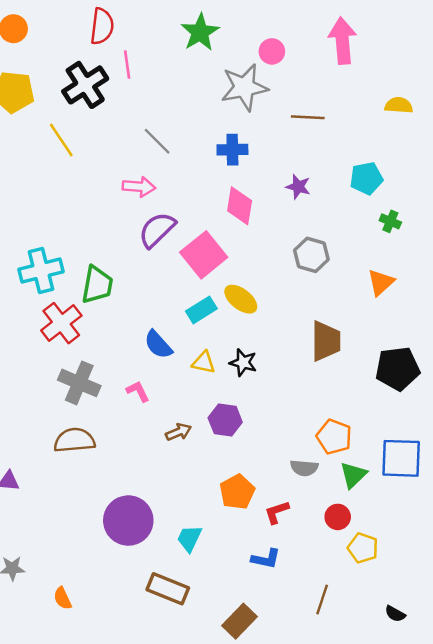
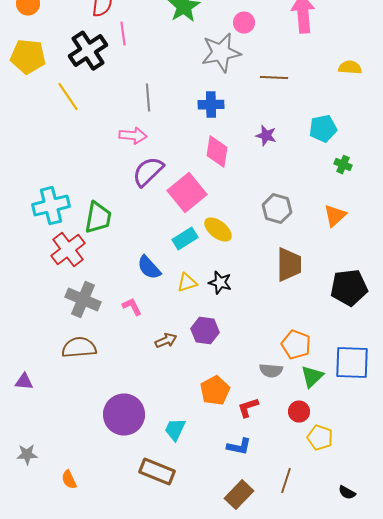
gray line: (157, 141) -> (148, 98), turned 40
gray hexagon: (311, 255) -> (277, 209), moved
yellow triangle: (204, 363) -> (187, 283), turned -30
brown rectangle: (240, 621) -> (239, 495), moved

